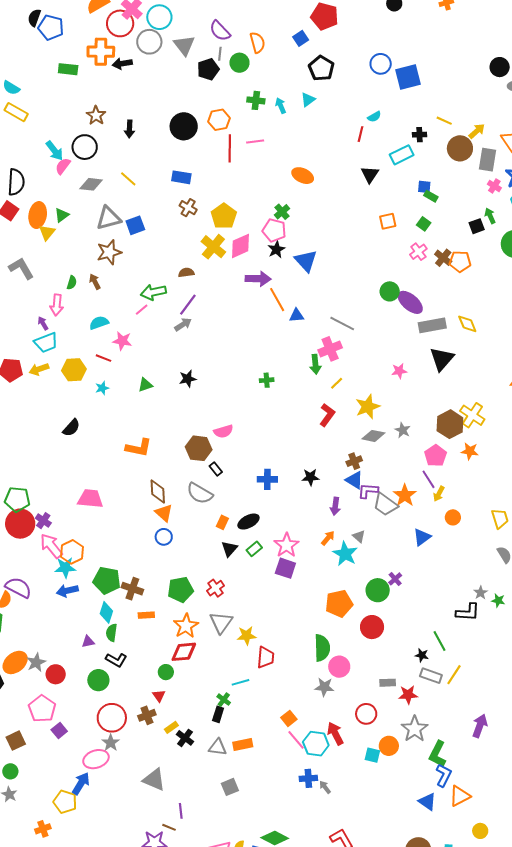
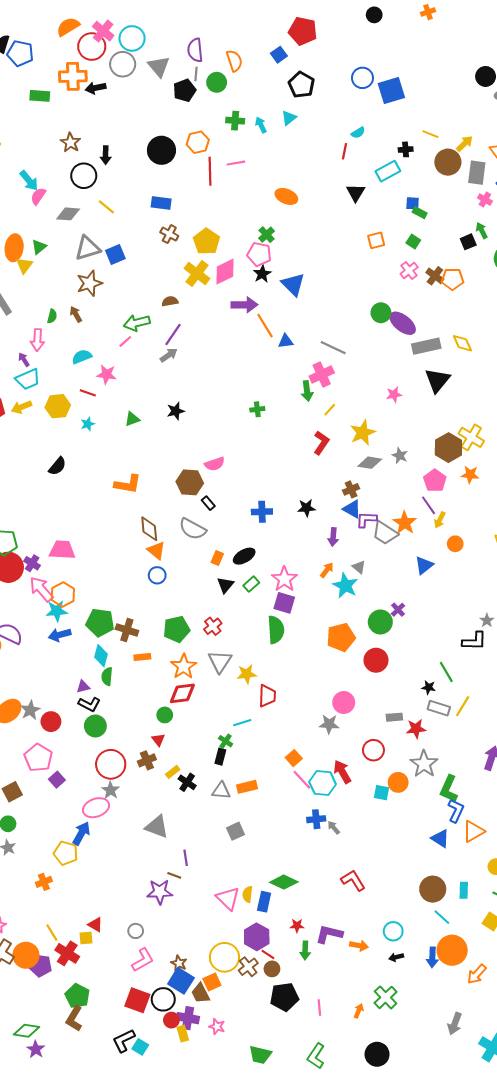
purple semicircle: (220, 31) -> (195, 50), turned 40
black circle: (85, 147) -> (84, 176), moved
pink trapezoid: (90, 499) -> (62, 550), moved
green semicircle: (322, 648) -> (276, 630), moved
black L-shape: (116, 660) -> (89, 704), moved

